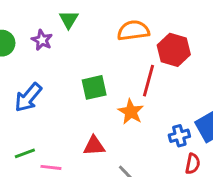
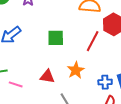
orange star: (131, 112) -> (76, 70), moved

